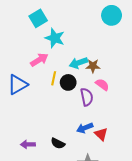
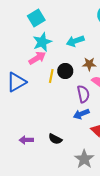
cyan star: (55, 38) -> (42, 42), moved, turned 30
cyan arrow: (78, 63) -> (75, 41), moved
black circle: (68, 82) -> (65, 71), moved
blue arrow: (85, 128) -> (81, 114), moved

